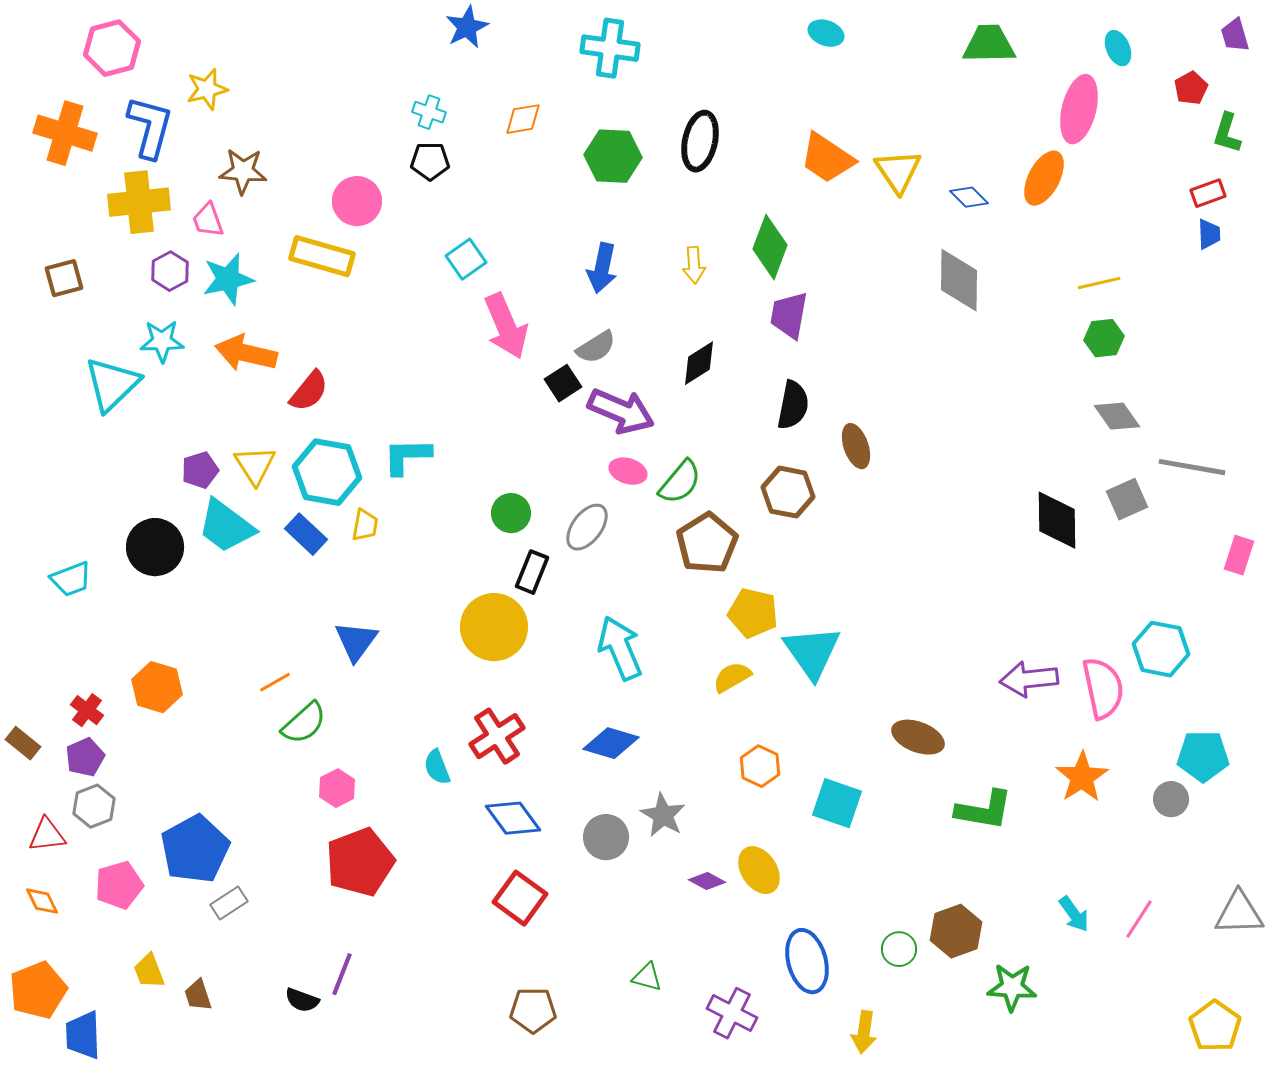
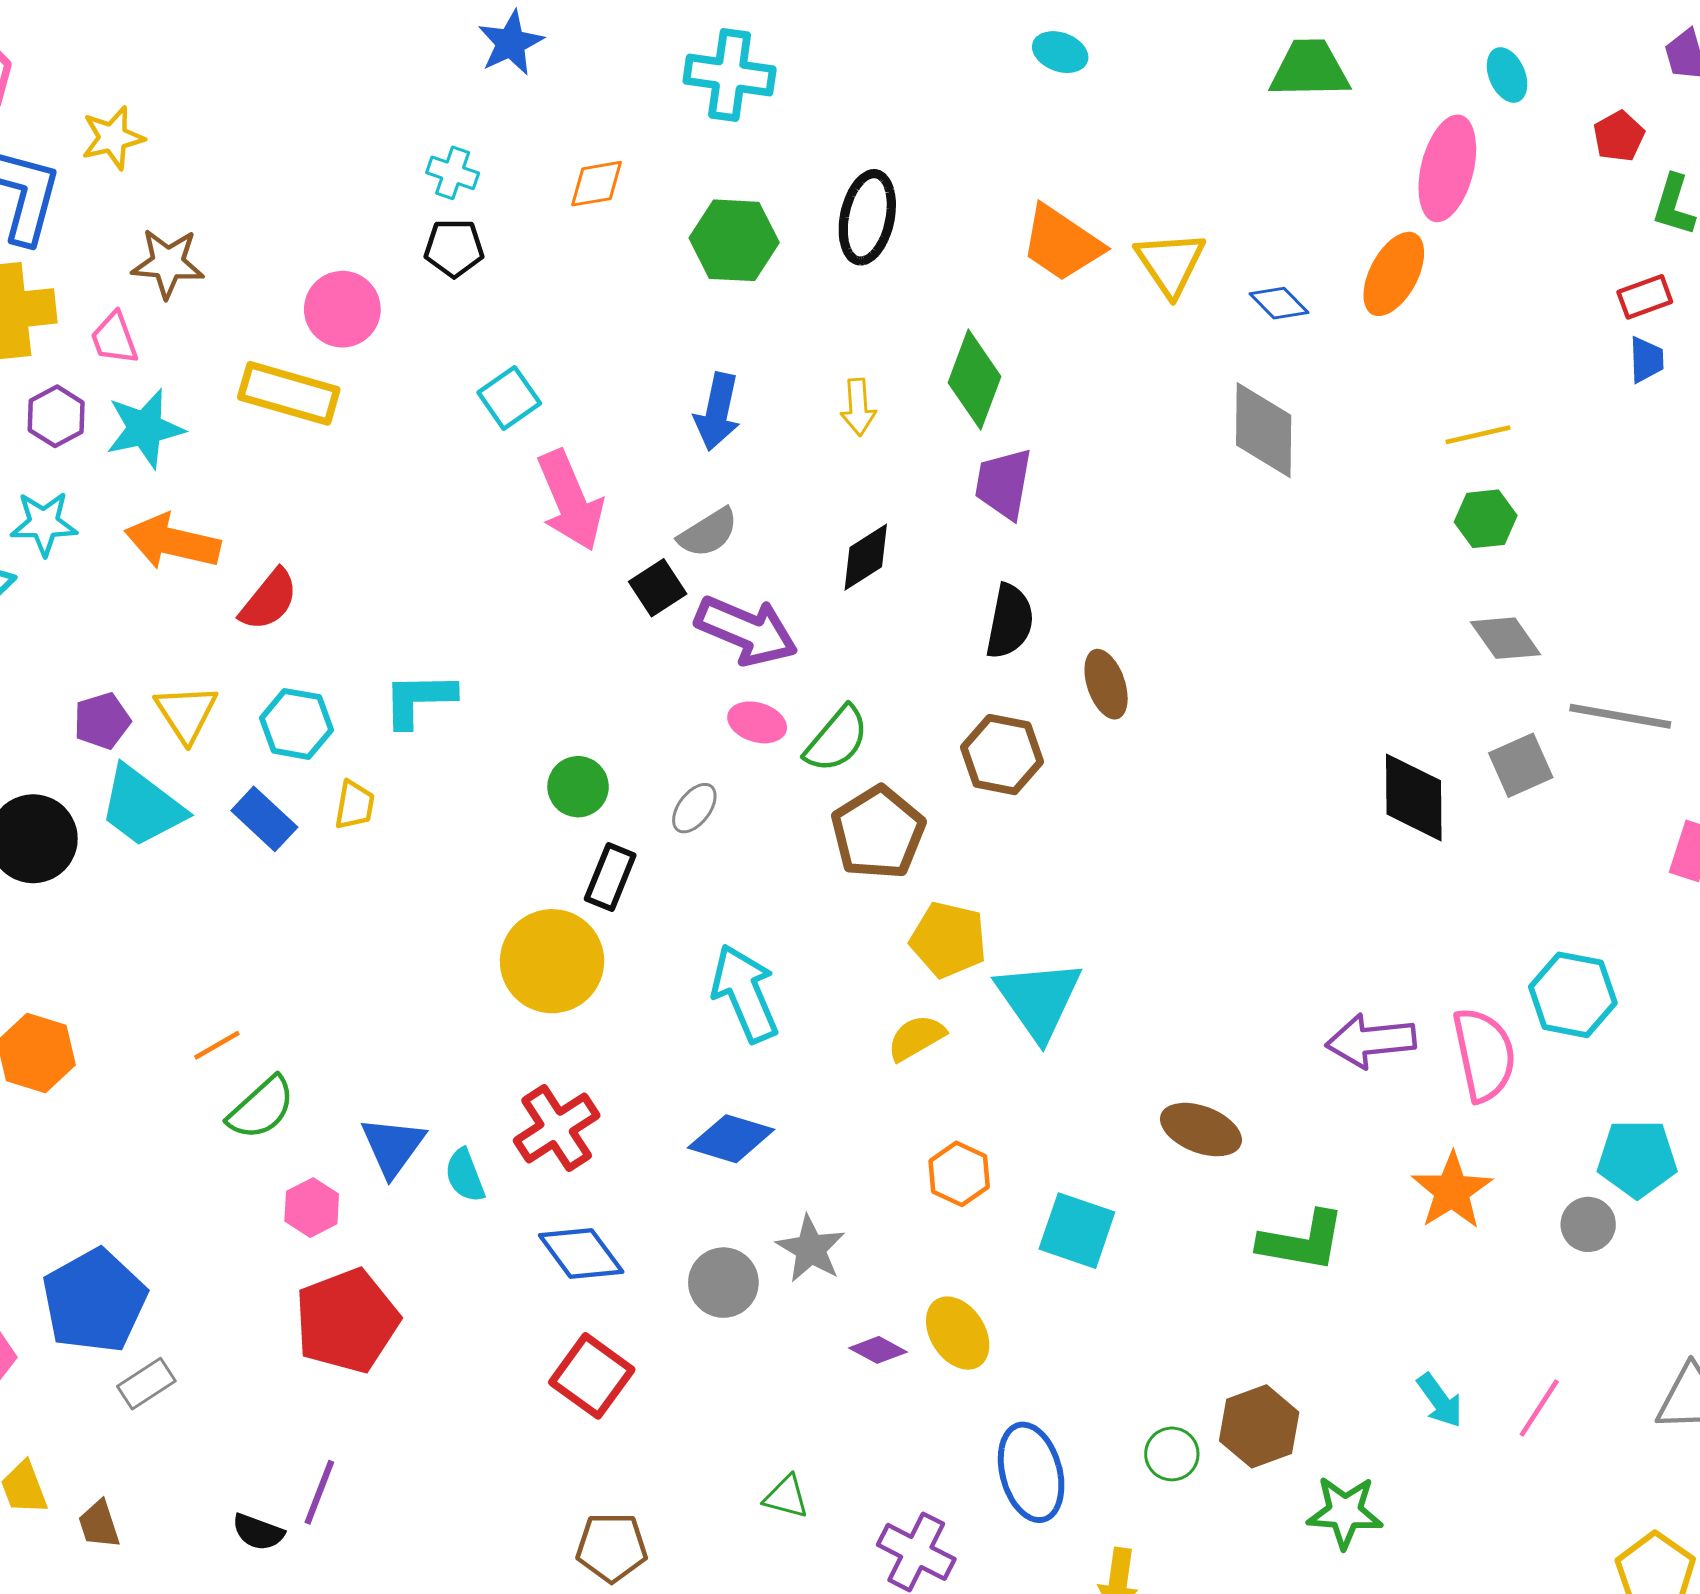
cyan hexagon: (327, 472) -> (296, 724), size x0.7
gray ellipse: (587, 527) -> (694, 808), size x0.7
blue triangle: (356, 641) -> (393, 1146), moved

